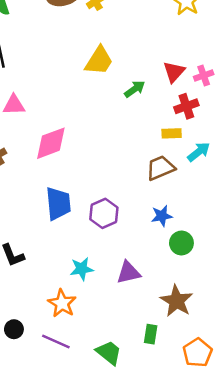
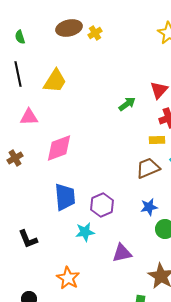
yellow trapezoid: (99, 61) -> (55, 81), moved
cyan star: (82, 269) -> (85, 232), moved

